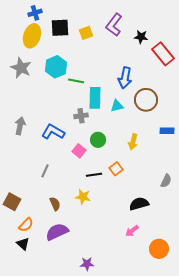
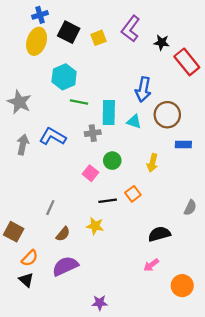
black square: (60, 28) -> (69, 32), turned 30
gray star: (21, 68) -> (19, 102), moved
green line: (76, 81) -> (79, 102), moved
cyan triangle: (117, 106) -> (134, 122), turned 32
blue rectangle: (167, 131) -> (183, 145), moved
blue L-shape: (53, 132) -> (53, 136), moved
gray line: (45, 171) -> (50, 208), moved
brown semicircle: (55, 204) -> (63, 234), turned 64

